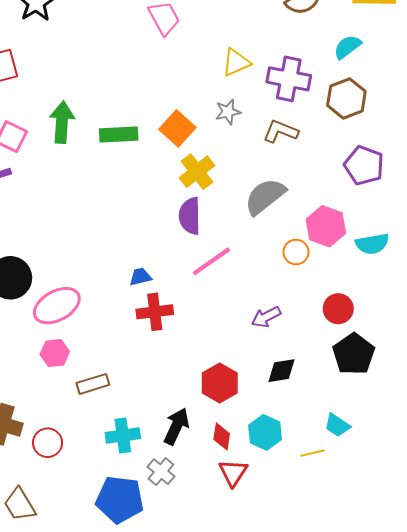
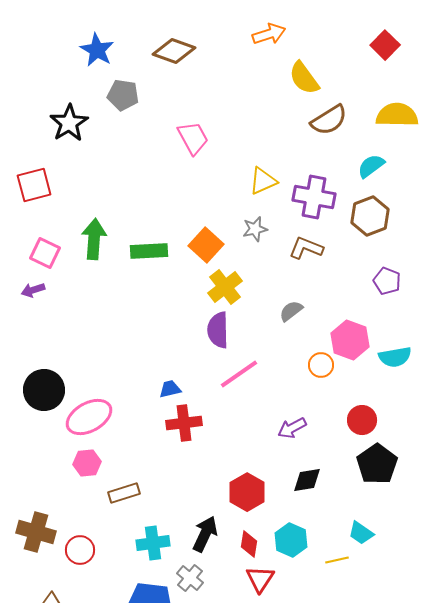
purple pentagon: (364, 165) -> (387, 281), size x0.7
gray semicircle: (265, 196) -> (291, 311), size x0.6

